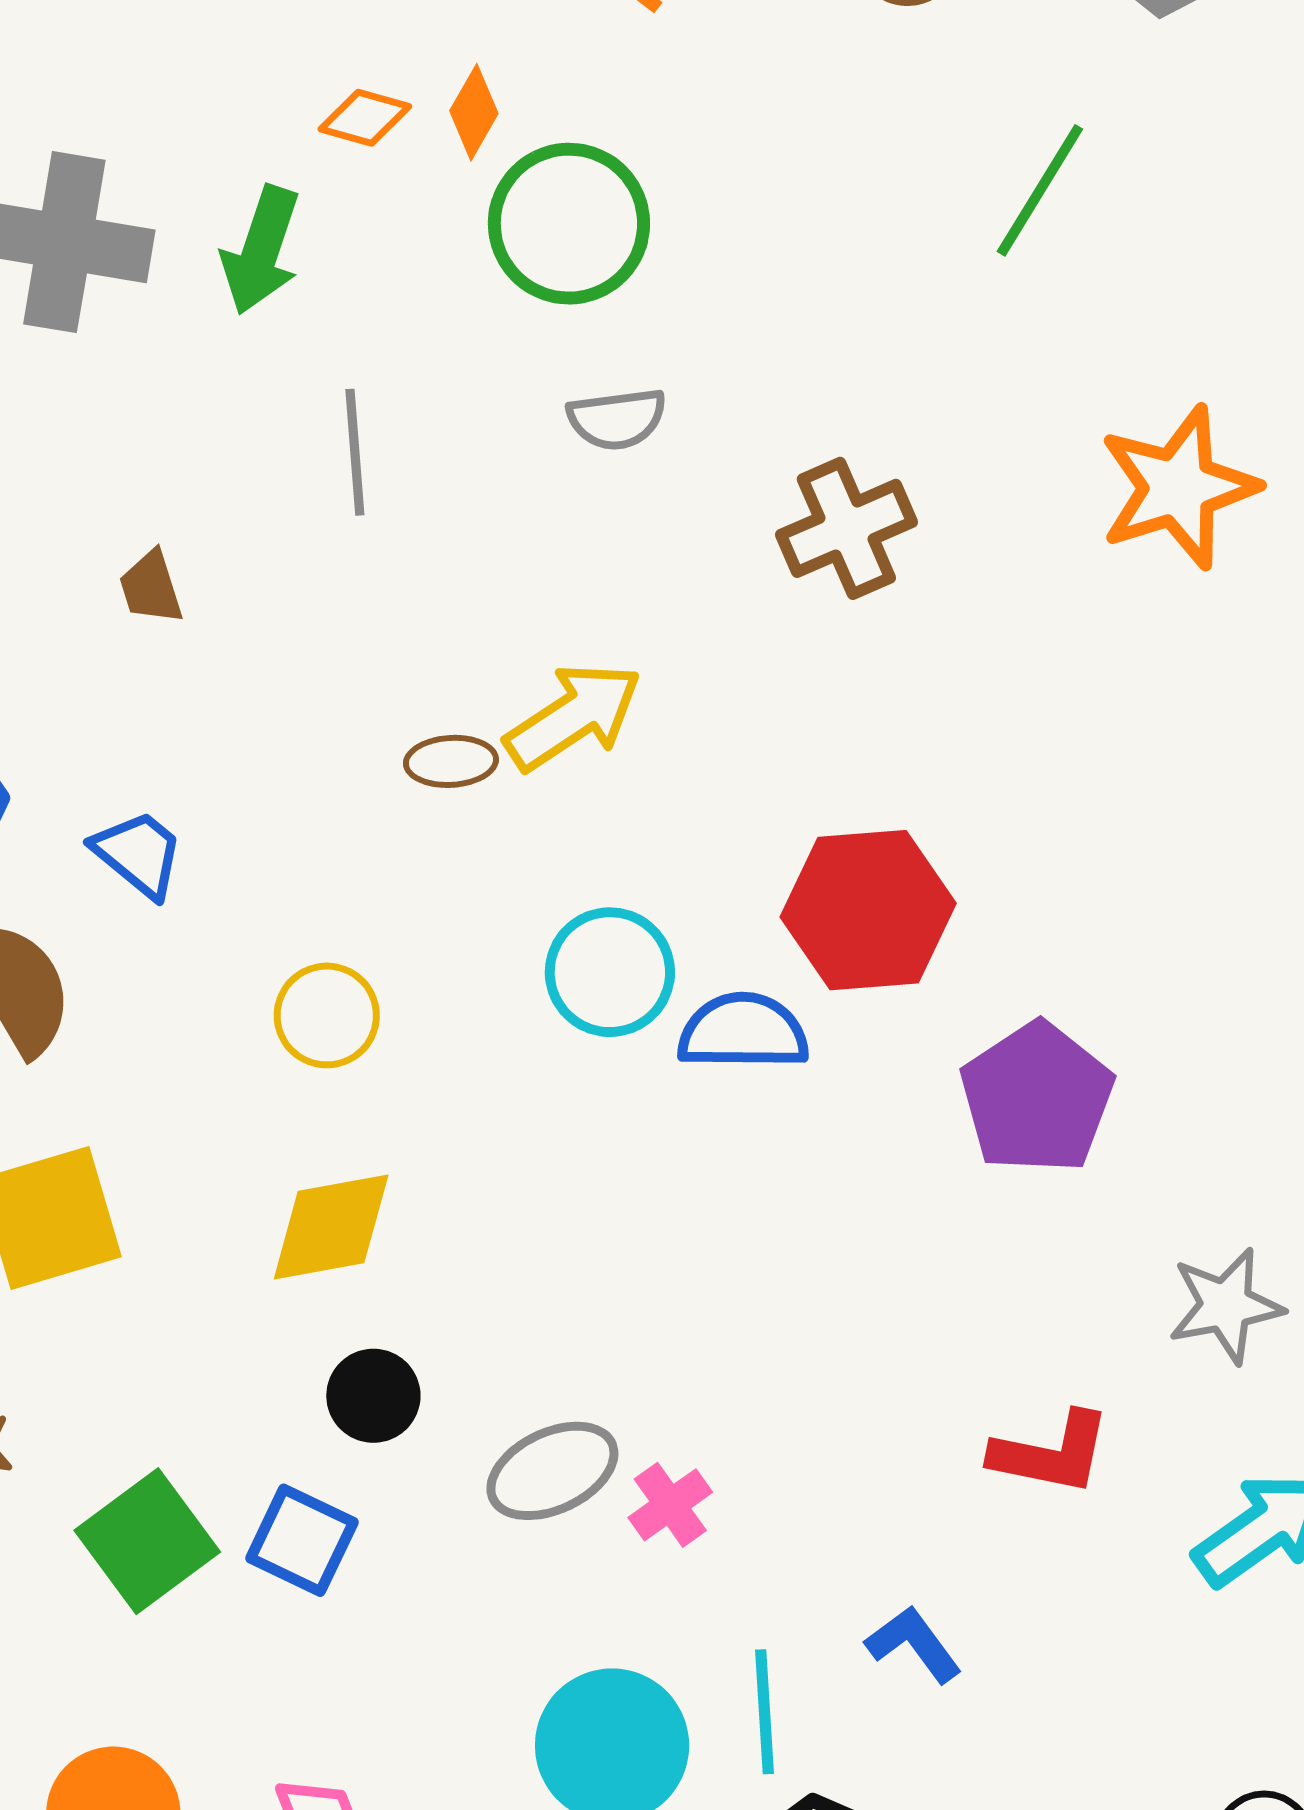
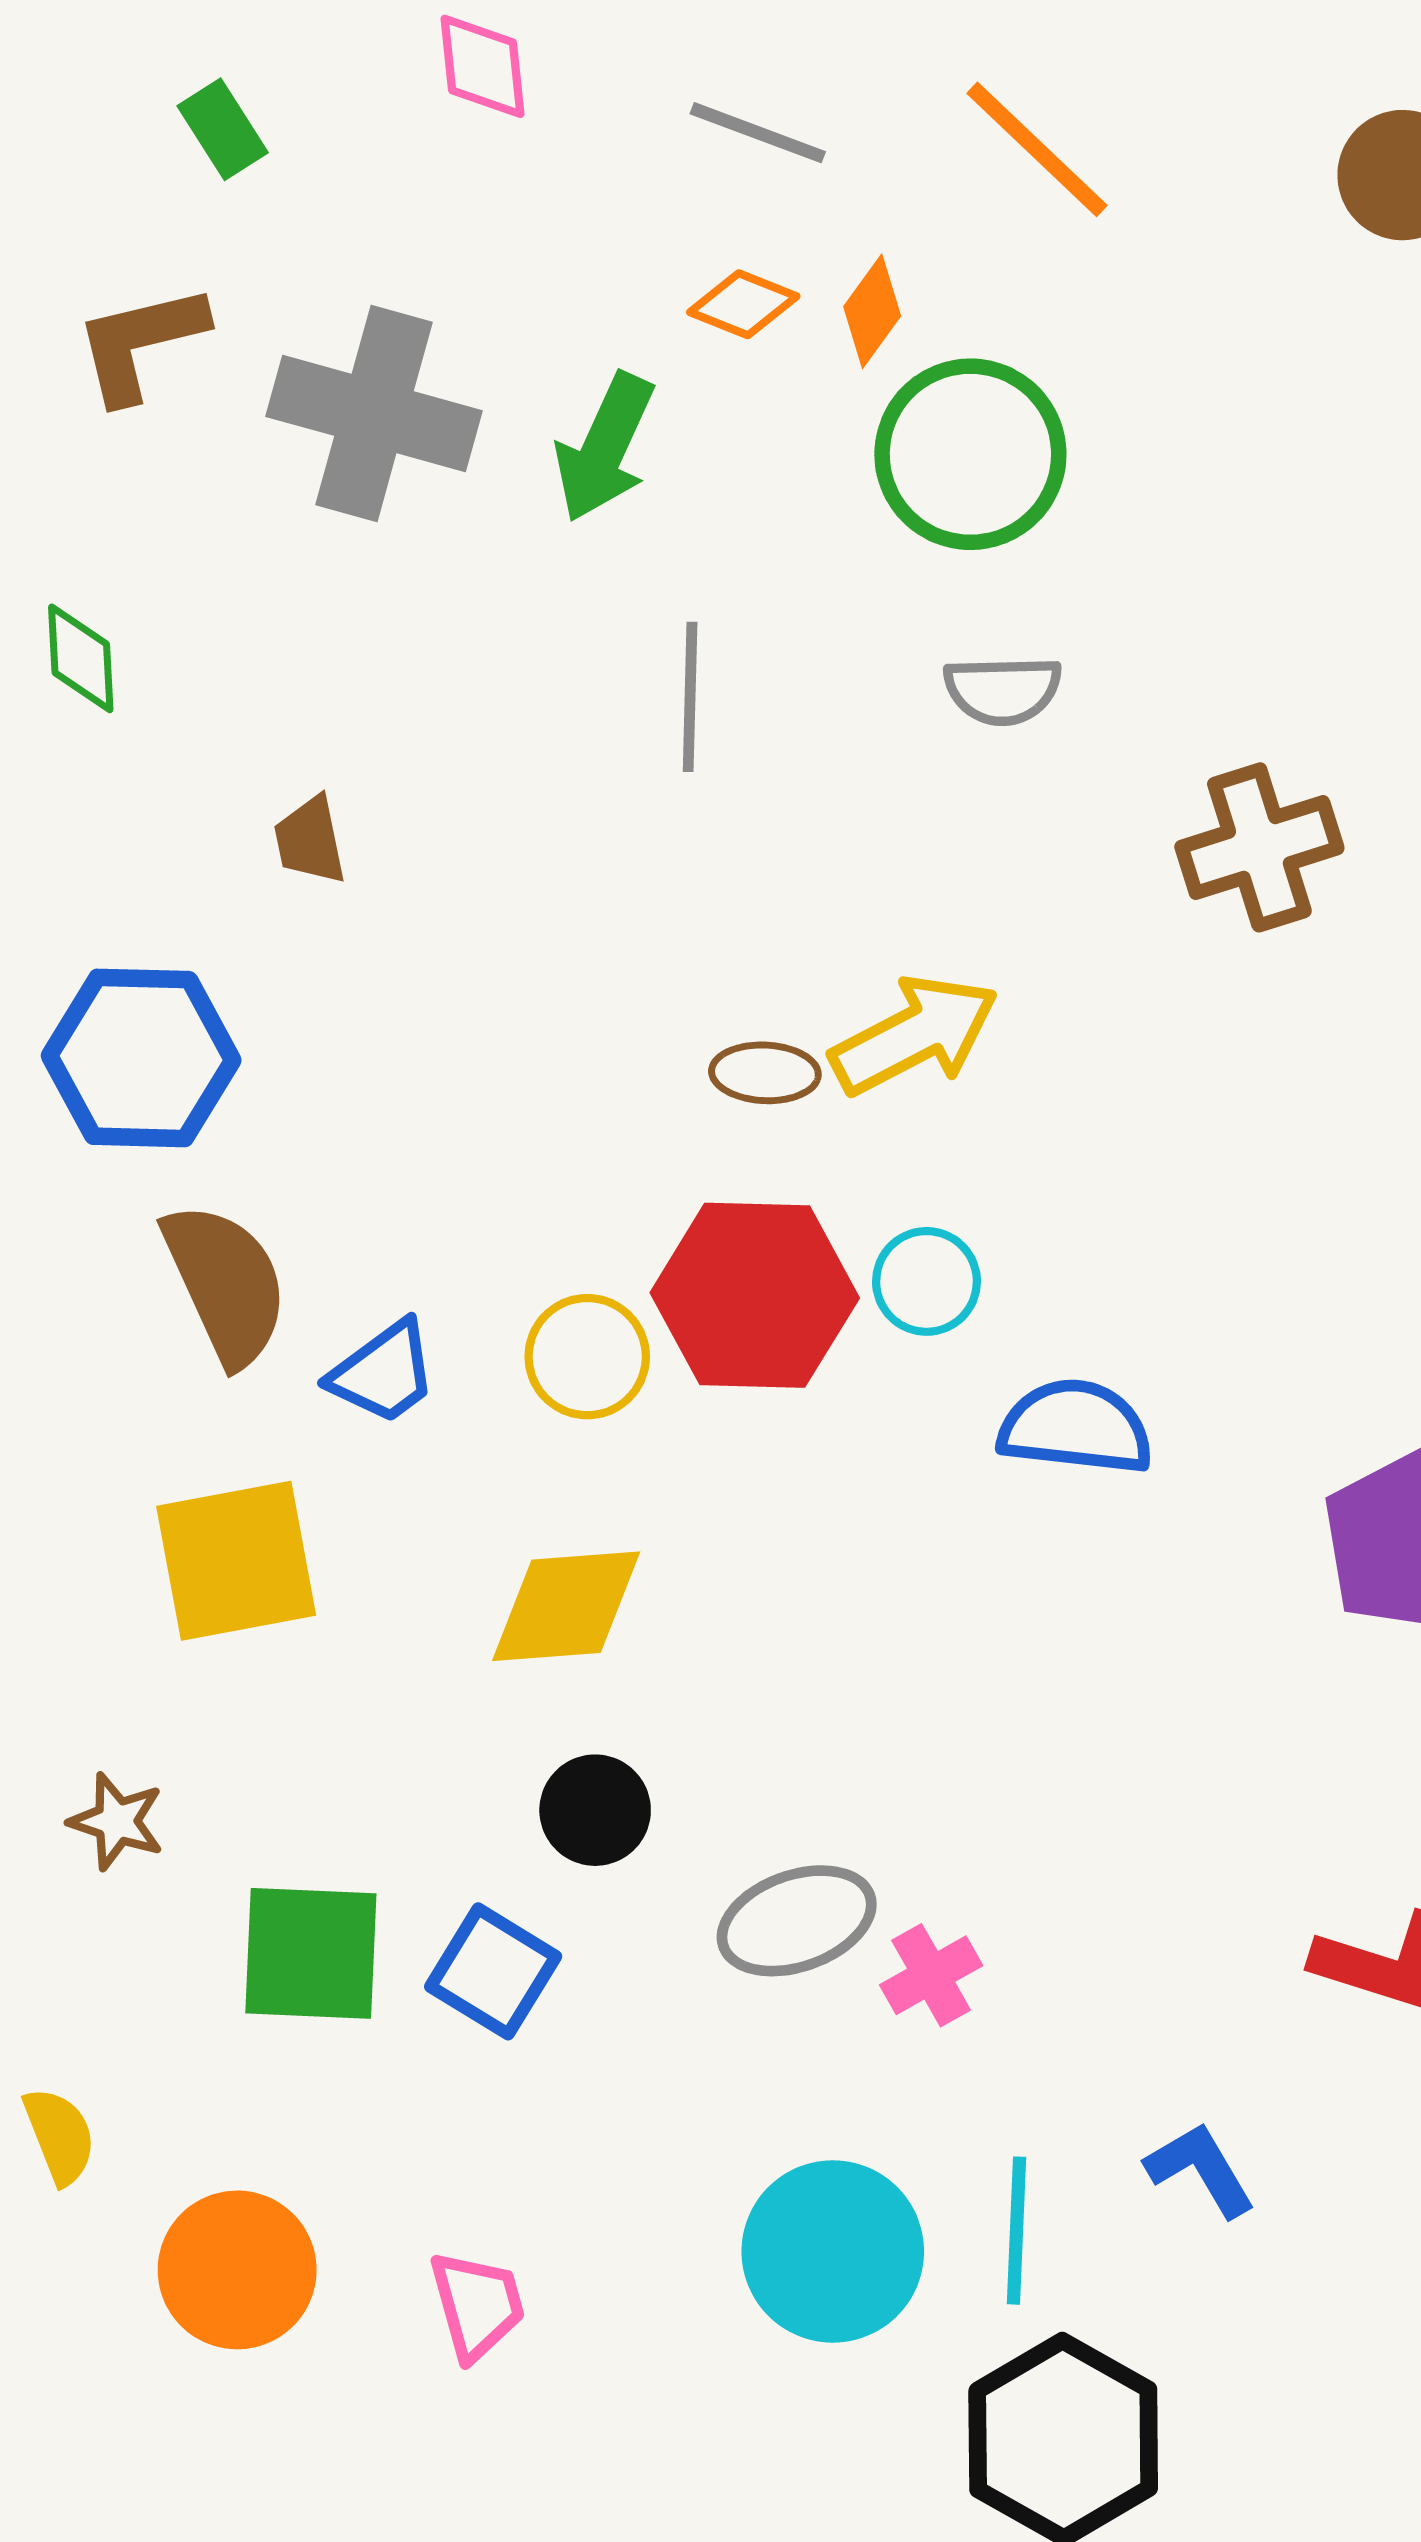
brown trapezoid: (151, 587) -> (310, 840), moved
blue trapezoid: (138, 854) -> (383, 1373), moved, turned 98
red hexagon: (868, 910) -> (755, 1295), moved
cyan circle: (610, 972) -> (927, 1281), moved, size x0.7
green square: (147, 1541) -> (311, 1953), turned 33

